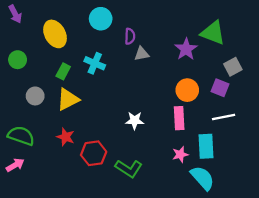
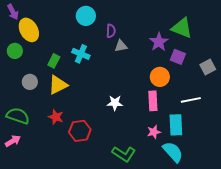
yellow ellipse: (55, 34) -> (29, 30), moved
gray square: (233, 67) -> (208, 67), moved
purple square: (220, 88) -> (178, 57), moved
green L-shape: (129, 169) -> (124, 154), moved

